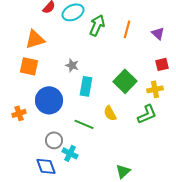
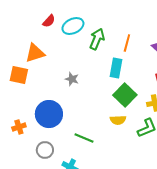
orange square: (29, 66) -> (19, 75), moved
cyan rectangle: (86, 86) -> (116, 68), moved
yellow semicircle: (110, 113) -> (118, 120), moved, turned -63
gray circle: (54, 140) -> (45, 150), moved

